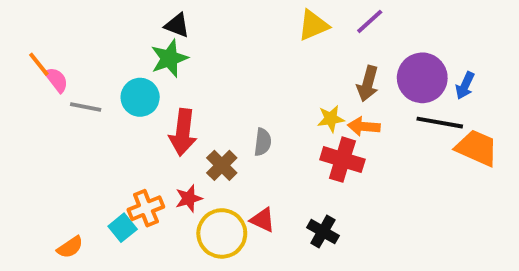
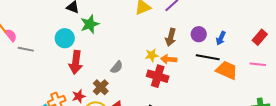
green star: (169, 58) -> (90, 24), moved
purple circle: (422, 78) -> (199, 34), size x0.6
cyan circle: (140, 97) -> (65, 38), moved
gray semicircle: (263, 142) -> (117, 67), turned 32
brown cross: (222, 165) -> (101, 87), moved

